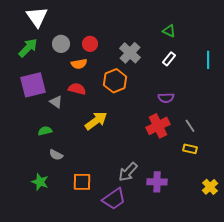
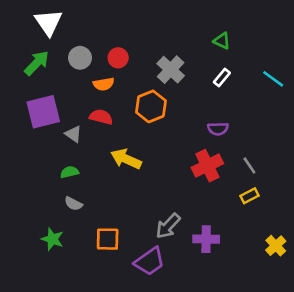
cyan line: (208, 60) -> (273, 79), turned -54
yellow arrow: (96, 121) -> (126, 159), turned -120
green semicircle: (45, 131) -> (69, 172), moved
yellow rectangle: (190, 149) -> (249, 196), turned -40

